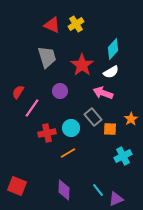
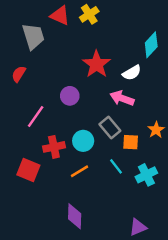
cyan diamond: (113, 49) -> (151, 45), moved
gray trapezoid: (47, 57) -> (33, 36), moved
red semicircle: (18, 92) -> (19, 74), moved
red square: (17, 186) -> (28, 170), moved
cyan line: (98, 190) -> (116, 166), moved

